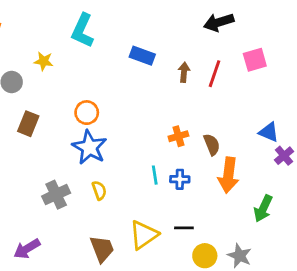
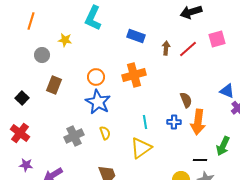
red line: (215, 74) -> (188, 49), turned 30
orange cross: (178, 136) -> (134, 75), moved, size x1.6
blue cross: (180, 179) -> (174, 122), moved
black line: (184, 228) -> (200, 160), moved
yellow triangle: (144, 235) -> (141, 148), moved

